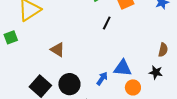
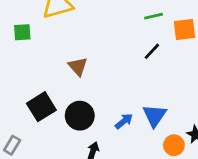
blue triangle: (123, 68) -> (155, 116), turned 42
orange circle: (133, 87) -> (174, 145), moved

